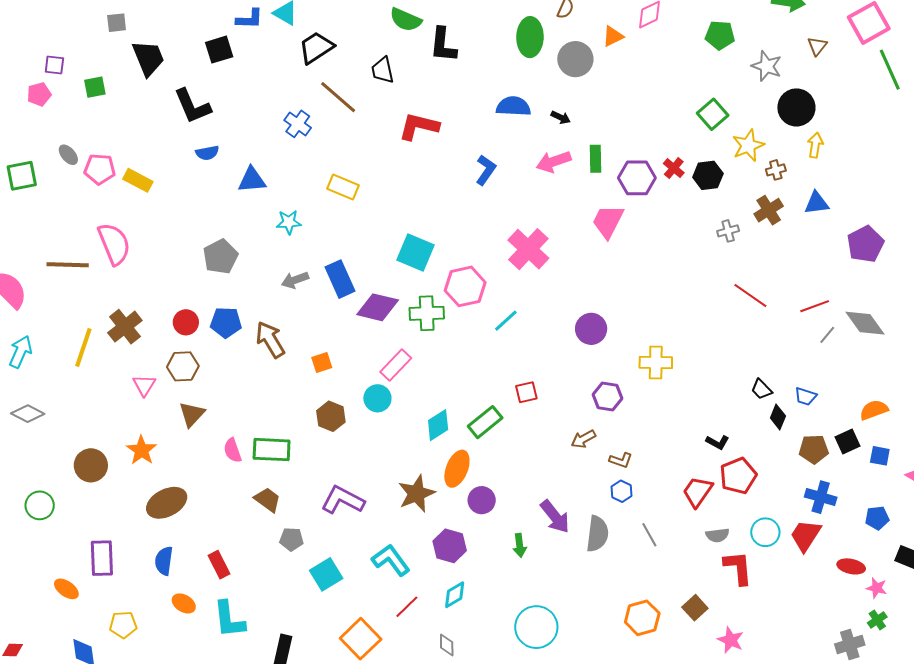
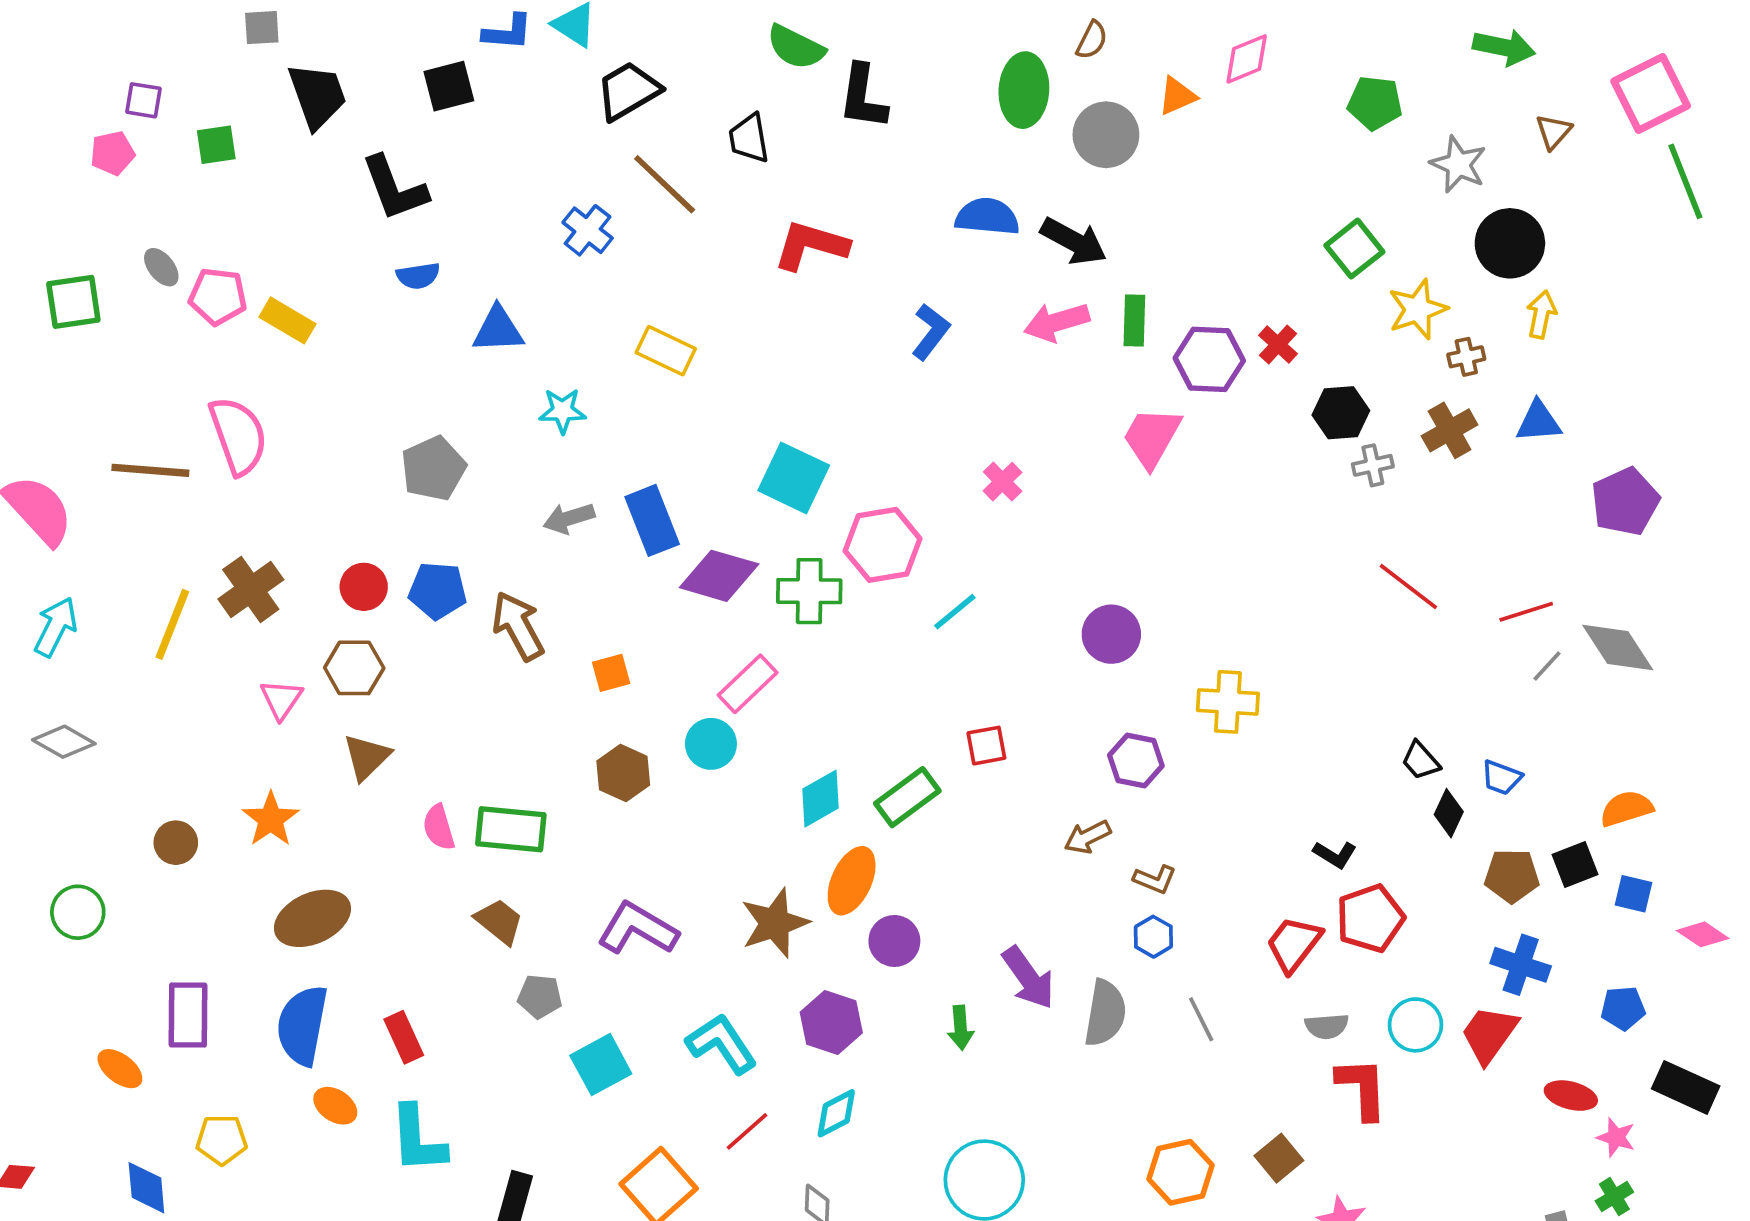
black arrow: (561, 117) -> (1074, 241), size x1.8
black hexagon: (708, 175) -> (1341, 413), moved
pink cross: (528, 249) -> (1003, 482), size x0.5
brown circle: (91, 465) -> (176, 843), size x0.7
blue semicircle: (164, 561) -> (302, 1025), size x1.5

